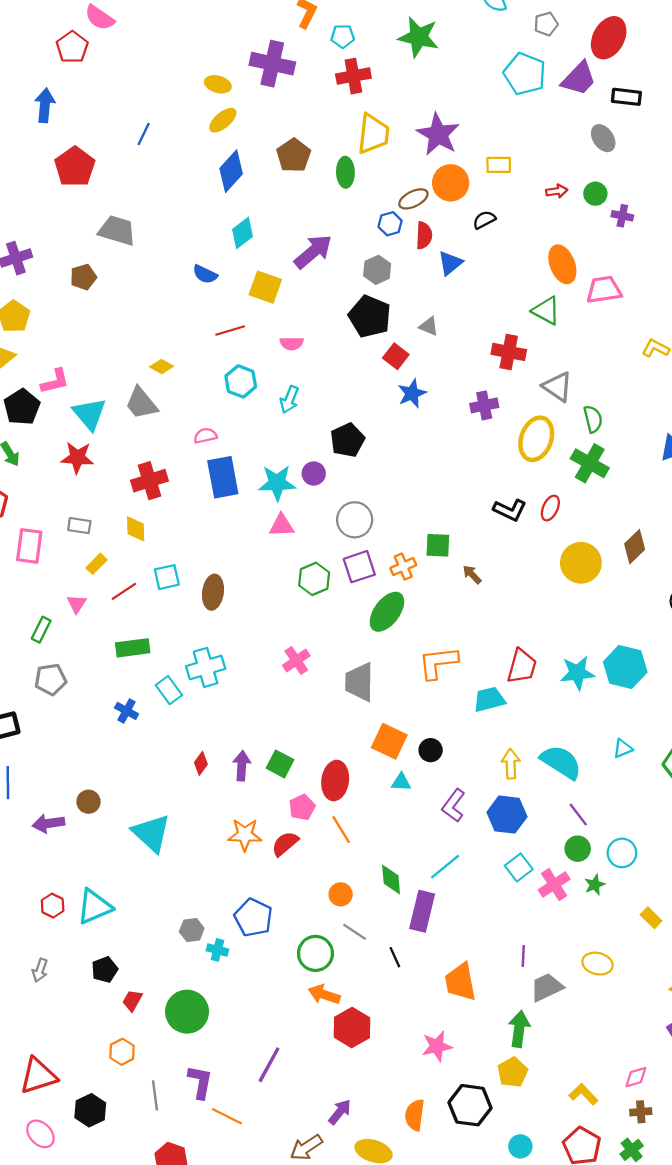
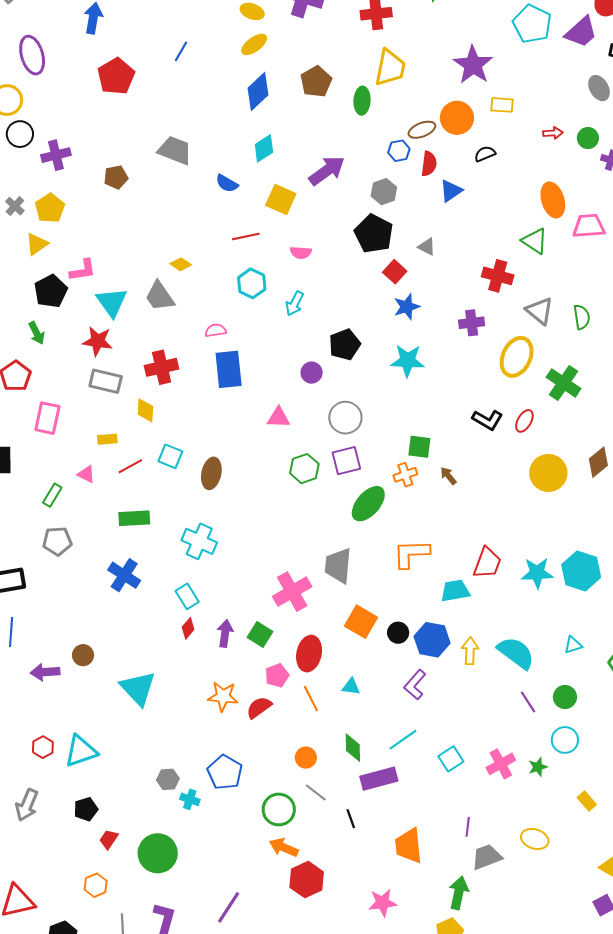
purple star: (438, 134) -> (473, 65), moved
gray trapezoid: (117, 230) -> (175, 150), moved
green semicircle: (593, 419) -> (582, 317), moved
cyan star: (277, 483) -> (408, 361), moved
gray rectangle: (79, 526) -> (106, 381), moved, size x1.5
yellow rectangle: (97, 564) -> (107, 439), turned 36
orange cross: (403, 567) -> (405, 475), moved
cyan square: (167, 577) -> (170, 456), turned 30
pink triangle: (77, 604) -> (86, 474), turned -42
pink cross: (296, 660) -> (292, 592), moved, size x1.5
cyan cross: (206, 667) -> (199, 541), turned 36
cyan rectangle: (169, 690) -> (187, 596), moved
blue cross: (127, 711) -> (124, 575), size x1.5
cyan triangle: (401, 782) -> (351, 687), moved
blue hexagon: (507, 815) -> (432, 640), moved
green circle: (578, 849) -> (565, 697), moved
cyan square: (519, 867) -> (451, 759), moved
purple rectangle: (422, 911) -> (379, 779), turned 57
gray arrow: (40, 970) -> (27, 805), size x1.5

